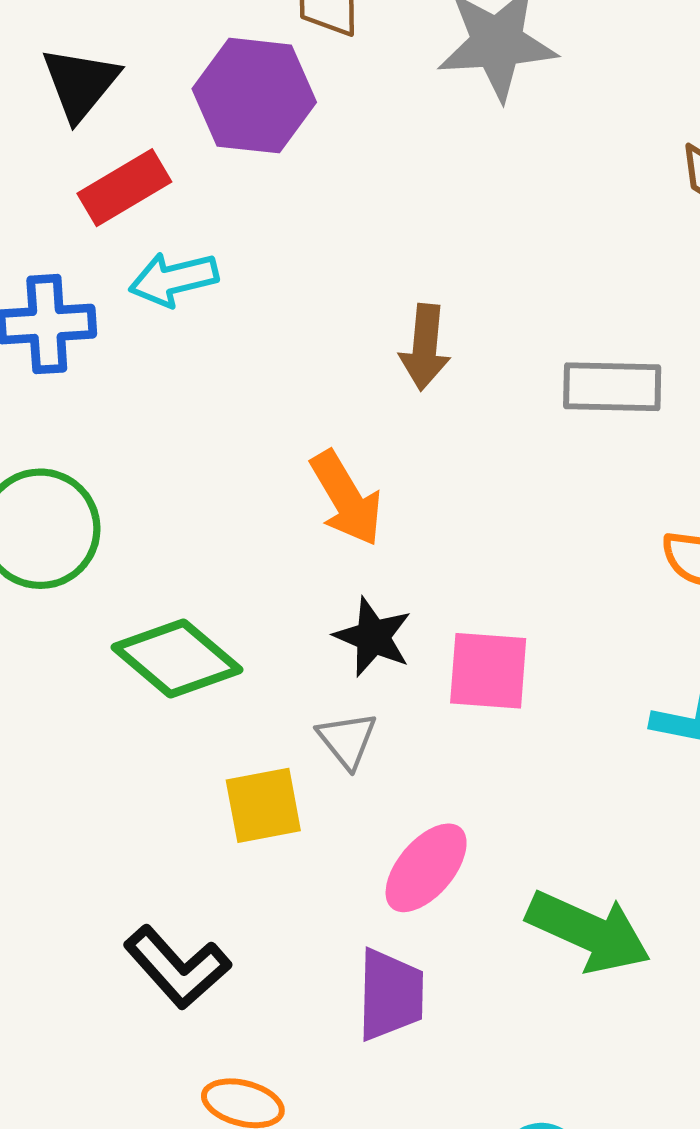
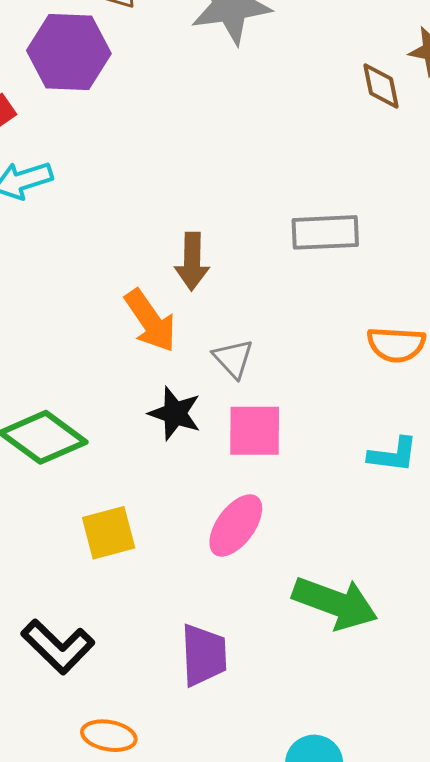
brown arrow: (425, 347) -> (192, 261), moved
gray triangle: (347, 740) -> (233, 359), moved
pink ellipse: (426, 868) -> (236, 525), moved

